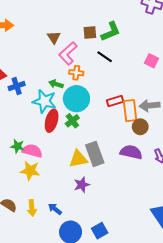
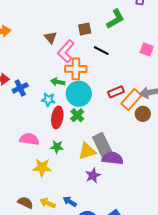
green L-shape: (111, 32) -> (115, 19), moved
orange cross: (76, 73) -> (76, 69), size x1.5
cyan star: (44, 101) -> (48, 100), size x0.6
orange rectangle: (130, 111) -> (131, 99), turned 55
green star: (17, 146) -> (57, 147), moved
pink semicircle: (32, 151) -> (29, 139), moved
purple semicircle: (131, 152) -> (112, 158), moved
yellow arrow: (32, 208) -> (48, 203), turned 126

